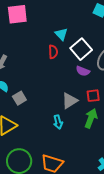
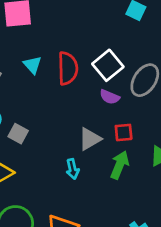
cyan triangle: (61, 34) -> (32, 65), moved
red semicircle: (53, 52) -> (68, 68), size x1.6
gray square: (19, 98) -> (18, 134), turned -32

